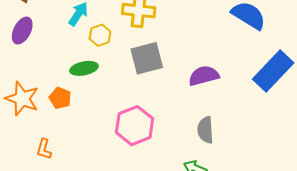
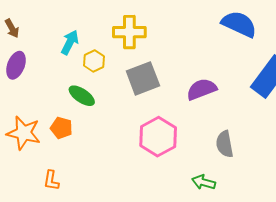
green ellipse: (84, 68) -> (82, 96), turned 52
pink hexagon: (135, 126) -> (158, 137), moved
gray semicircle: (205, 130) -> (225, 144), moved

